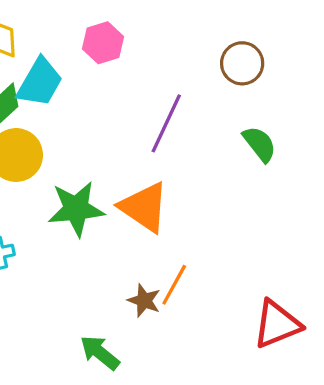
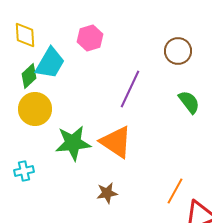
orange line: (174, 285) -> (175, 191), moved
brown star: (144, 300) -> (107, 193), moved, turned -30

